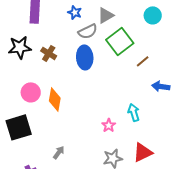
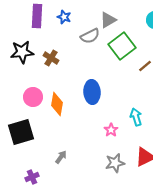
blue star: (75, 12) -> (64, 17), moved
blue ellipse: (85, 57) -> (92, 92), moved

